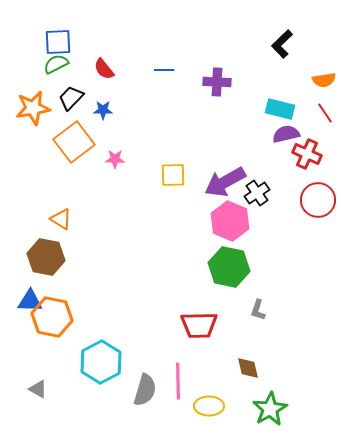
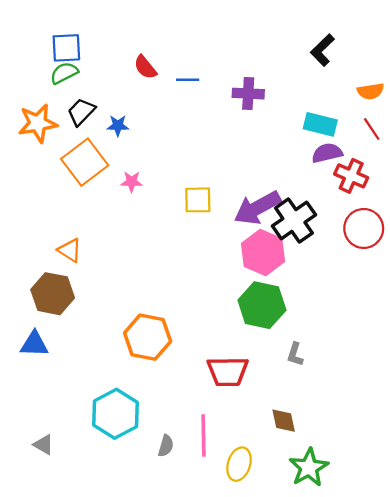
red semicircle: (104, 69) -> (145, 67), moved
black cross: (257, 193) -> (294, 220), size x1.5
orange hexagon: (52, 317) -> (148, 337), moved
gray semicircle: (145, 390) -> (166, 446), size x0.6
yellow ellipse: (209, 406) -> (239, 464), turned -72

